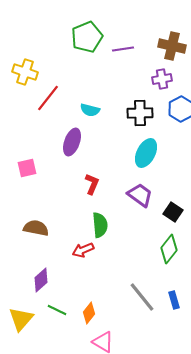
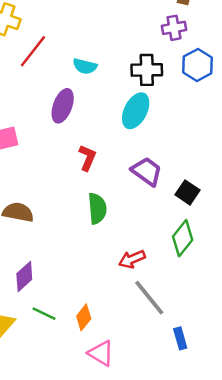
cyan ellipse: (146, 153) -> (136, 111), moved
red arrow: (83, 250) -> (132, 259), moved
blue rectangle: (174, 300) -> (180, 338), moved

